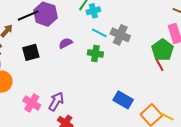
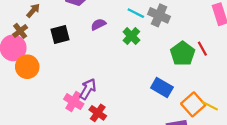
green pentagon: (163, 50) -> (183, 54), moved
green cross: (95, 53) -> (131, 36), turned 35
pink cross: (32, 103) -> (74, 102), moved

